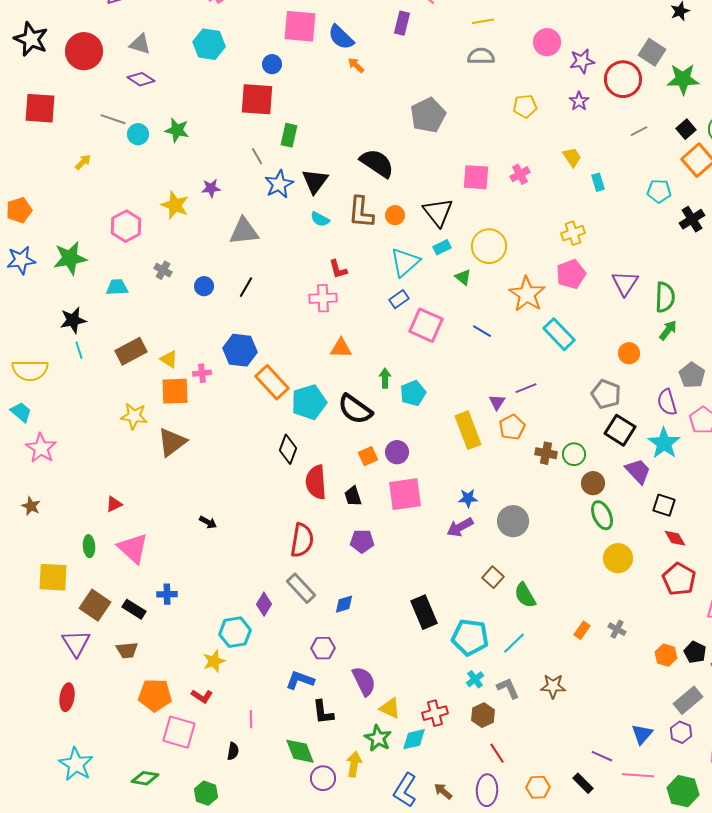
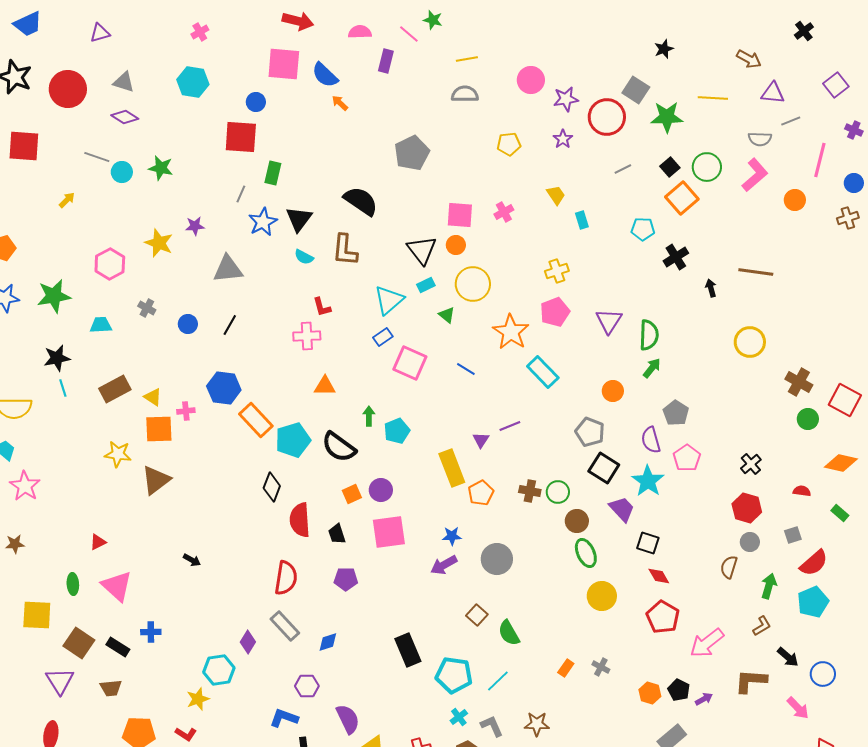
gray line: (257, 156) -> (241, 194), turned 54
orange circle: (395, 215) -> (456, 245), moved
orange pentagon: (512, 427) -> (481, 493), moved
brown star: (31, 506) -> (15, 544), turned -30

